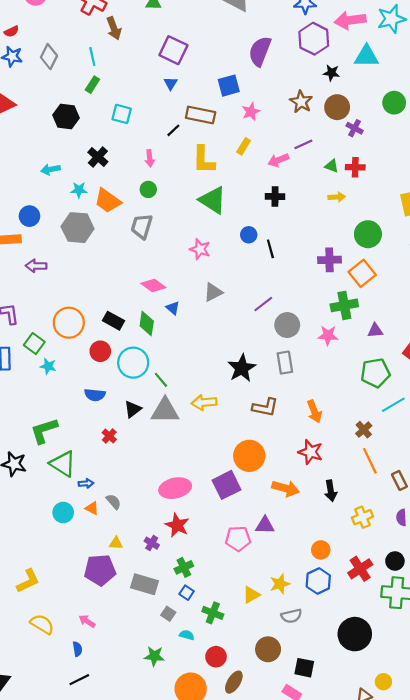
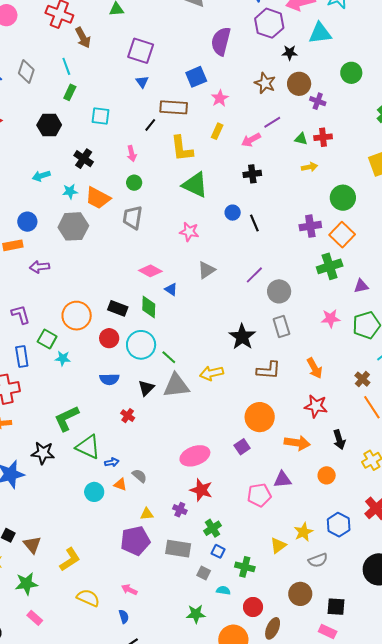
pink star: (328, 335) -> (331, 318), moved
purple square: (226, 485) -> (242, 447), size x0.6
orange circle: (321, 550) -> (327, 475), moved

